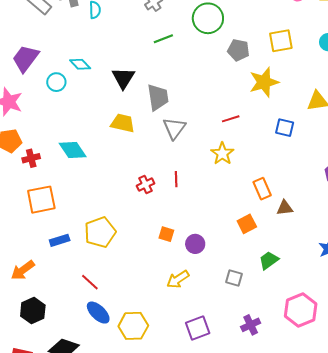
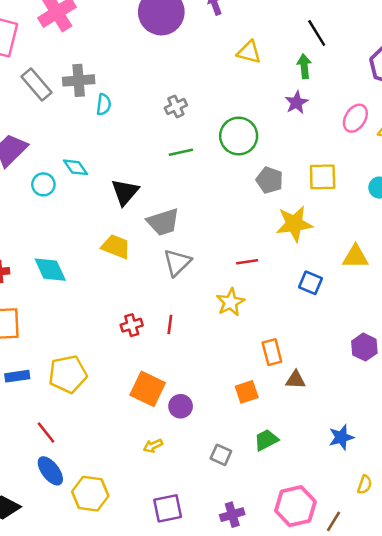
gray trapezoid: (158, 97) -> (163, 222), turned 72
orange square: (166, 234) -> (148, 389), size x1.8
yellow arrow: (178, 279) -> (153, 446), size x0.7

